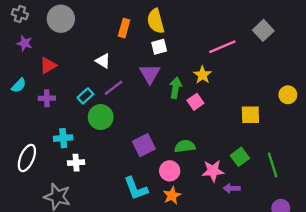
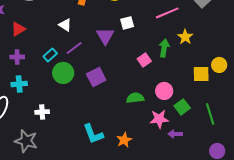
white square: (159, 47) -> (127, 23), moved
yellow star: (202, 75) -> (185, 37), moved
green arrow: (176, 88) -> (164, 48), moved
yellow circle: (288, 95) -> (219, 65), moved
yellow square: (250, 115) -> (201, 74), moved
cyan cross: (63, 138) -> (19, 84), moved
purple square: (144, 145) -> (96, 77), moved
pink circle: (170, 171) -> (164, 91), moved

